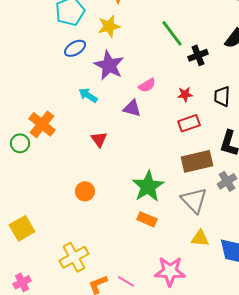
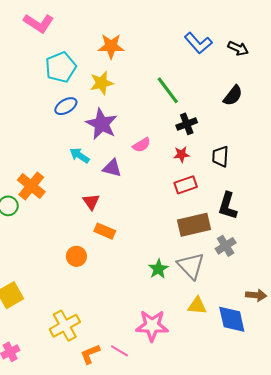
black cross: (198, 55) -> (187, 124), moved
purple triangle: (132, 108) -> (112, 168), moved
green star: (148, 186) -> (158, 269), moved, size x0.6
orange rectangle: (147, 219) -> (105, 231), moved
pink star: (170, 271) -> (152, 326), moved

